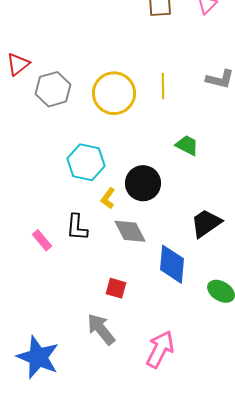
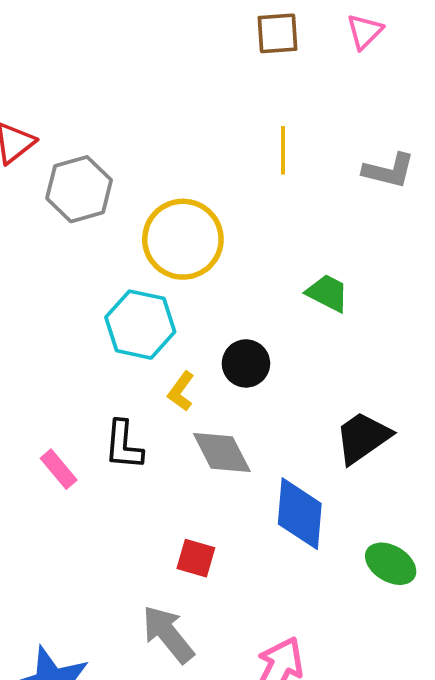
yellow line: (163, 86) -> (283, 150), moved
yellow circle: (114, 93) -> (183, 239), moved
black circle: (143, 183) -> (246, 363), size x0.7

